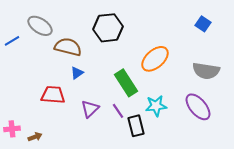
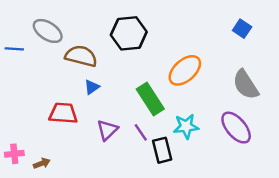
blue line: (12, 41) -> (14, 49), turned 35
gray semicircle: (206, 71) -> (246, 85), turned 48

